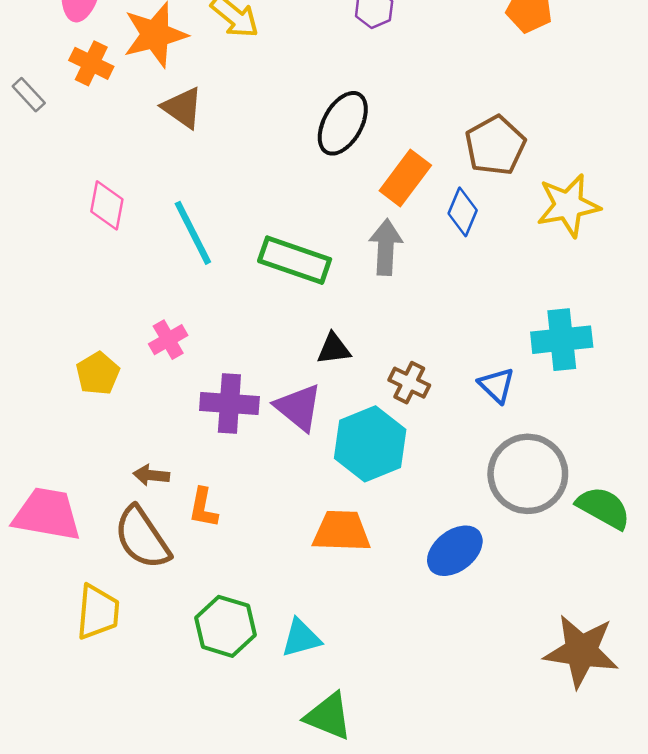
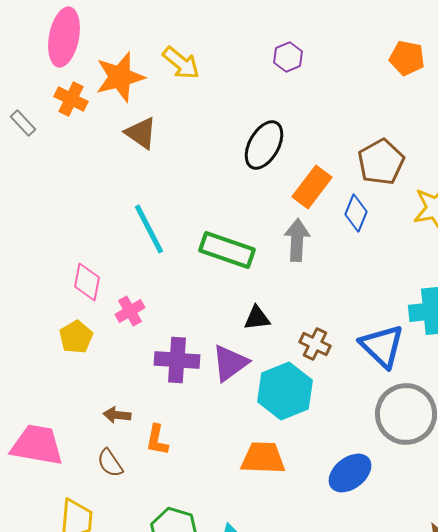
pink diamond: (107, 205) -> (87, 282), moved
blue triangle: (497, 385) -> (382, 346), size x1.6
purple triangle: (298, 407) -> (230, 363), turned 45
brown semicircle: (142, 538) -> (110, 463), size x0.6

